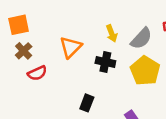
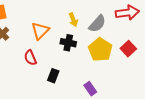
red semicircle: (37, 73) -> (30, 58), moved, turned 91

